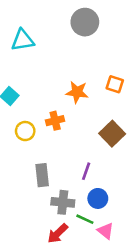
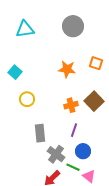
gray circle: (85, 22) -> (73, 26), moved
orange cross: (55, 121) -> (71, 105), moved
gray cross: (63, 202) -> (56, 154), turned 30

